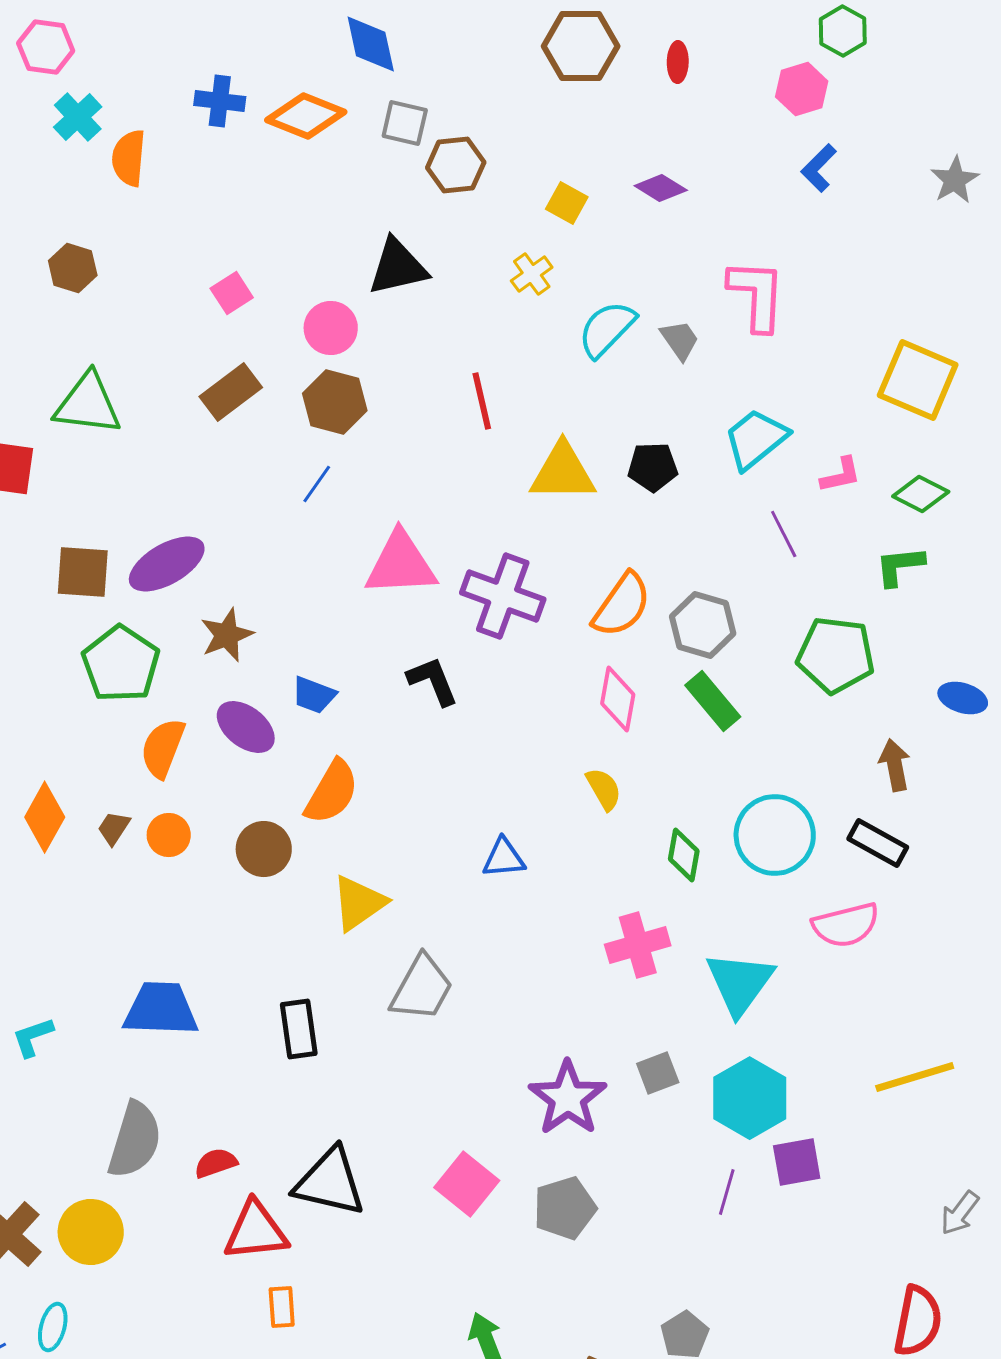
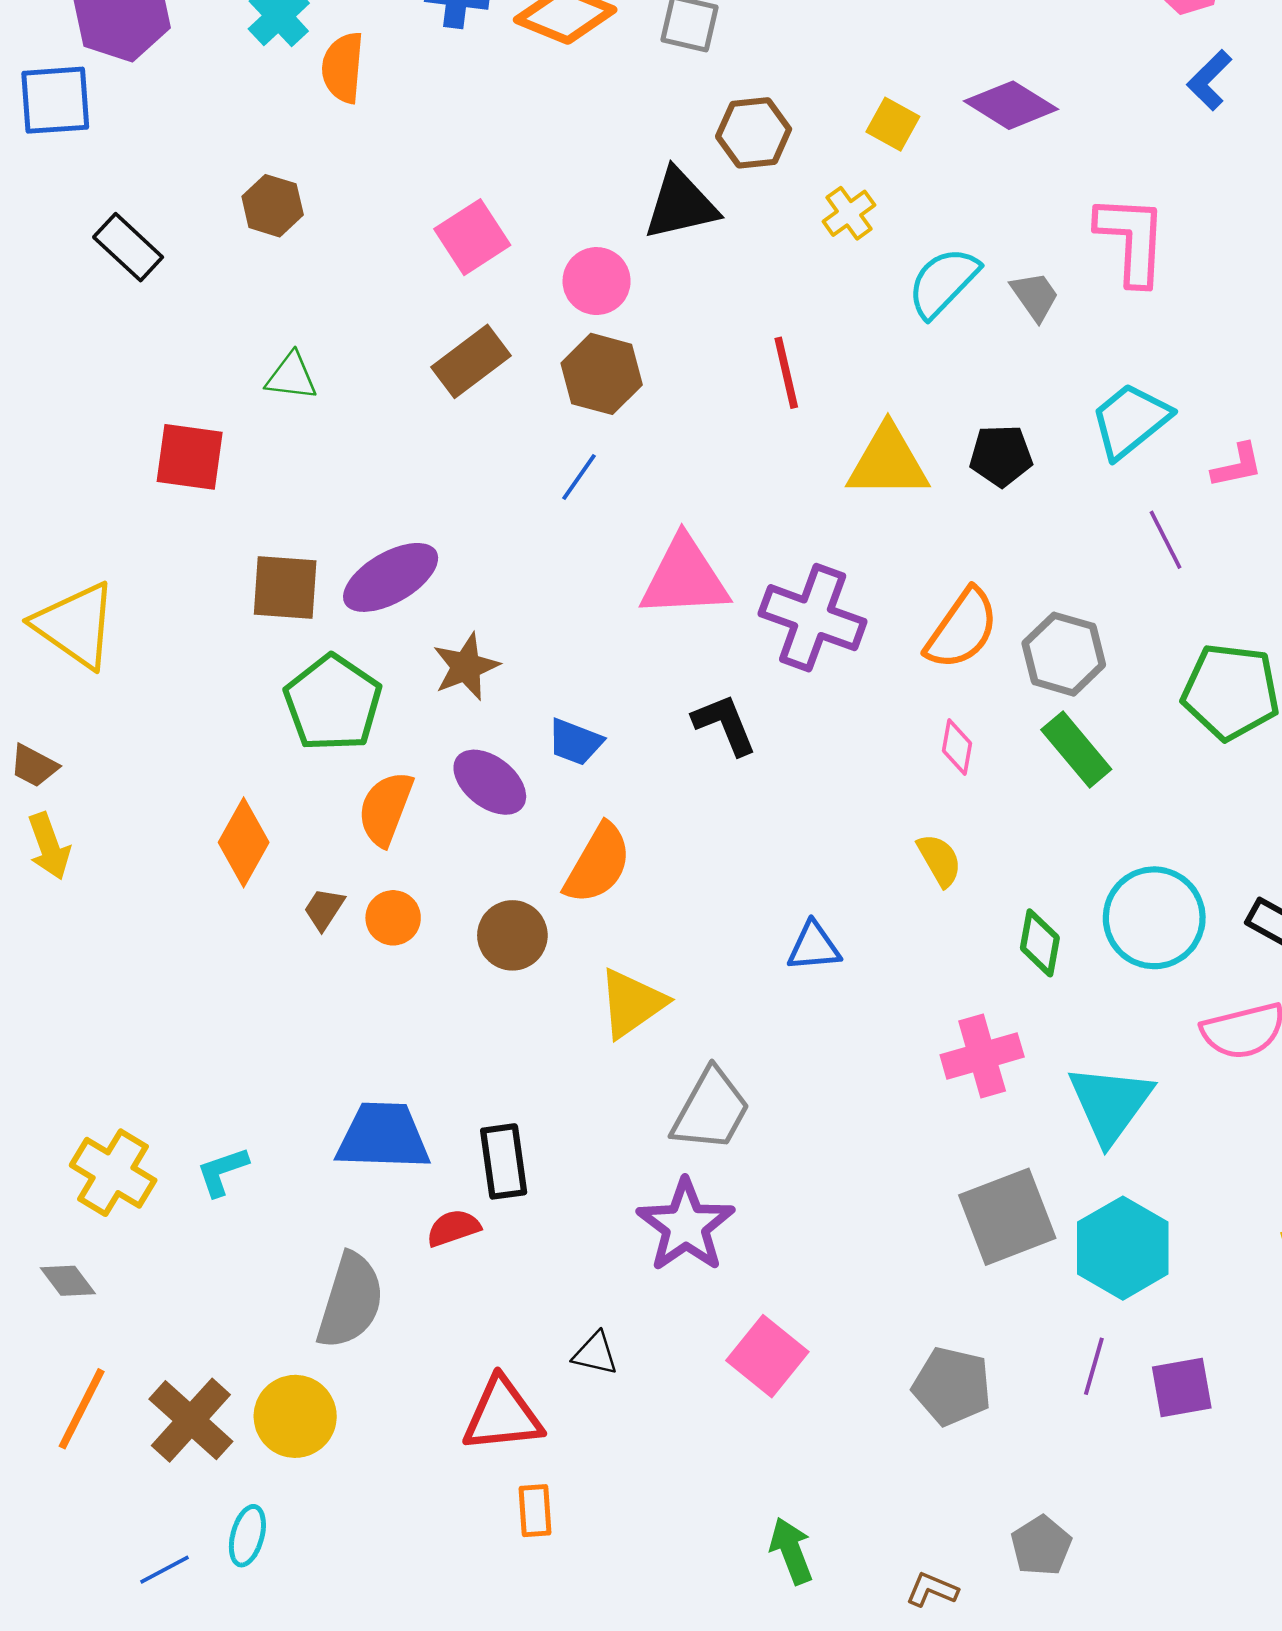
brown hexagon: (456, 165) -> (754, 133), moved
purple diamond: (661, 188) -> (1011, 105), size x1.4
pink square: (232, 293) -> (472, 237), size x1.4
green triangle: (88, 404) -> (291, 377), size x0.6
pink diamond: (618, 699) -> (957, 747), size x0.7
orange diamond: (45, 817) -> (244, 842), moved
black rectangle: (299, 1029) -> (504, 1161), moved
gray square: (658, 1073) -> (1007, 1217), size x1.8
purple star: (568, 1098) -> (686, 1225), moved
purple square: (797, 1162) -> (1182, 1387), moved
red semicircle: (216, 1163) -> (453, 1228), moved
black triangle: (330, 1182) -> (595, 1354), size x0.5
gray pentagon: (565, 1208) -> (952, 1386), moved, turned 30

